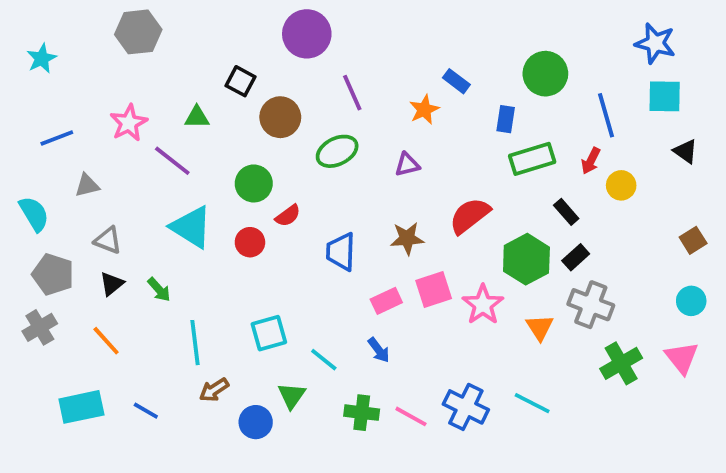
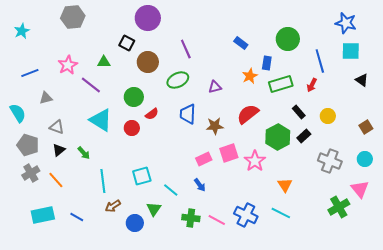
purple circle: (307, 34) -> (148, 18), moved
orange star: (424, 110) -> (250, 76), moved
yellow circle: (621, 185) -> (328, 116), moved
blue trapezoid: (341, 252) -> (188, 114), moved
gray cross: (591, 305) -> (330, 161), moved
gray cross: (40, 327) -> (31, 173), moved
orange triangle: (540, 327) -> (285, 185), moved
green cross: (621, 363) -> (339, 207), moved

